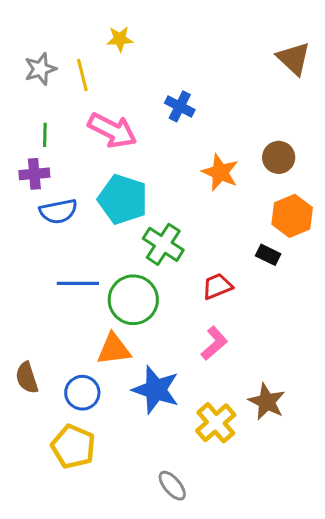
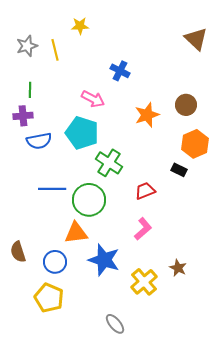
pink arrow: (112, 130) -> (93, 99), moved, size x0.7
orange star: (220, 172) -> (147, 115), turned 30
brown star: (267, 402) -> (178, 268), size x0.7

